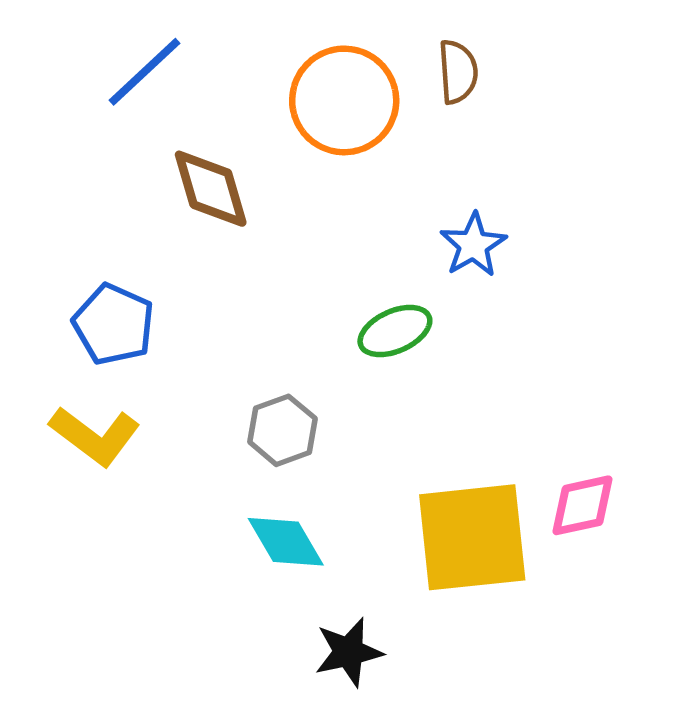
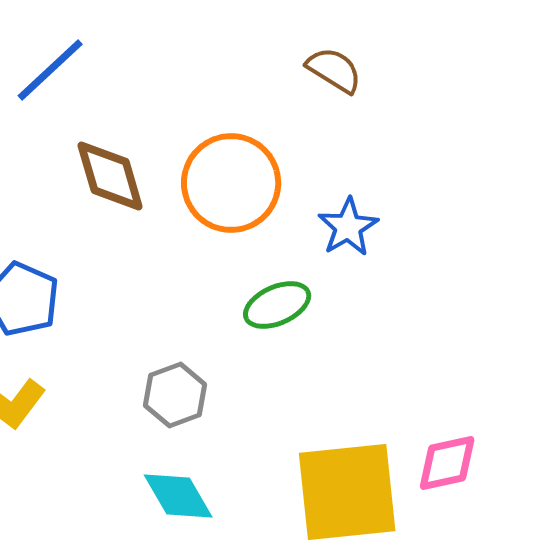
brown semicircle: (458, 72) -> (334, 70), turned -54
orange circle: (344, 100) -> (231, 183), moved

